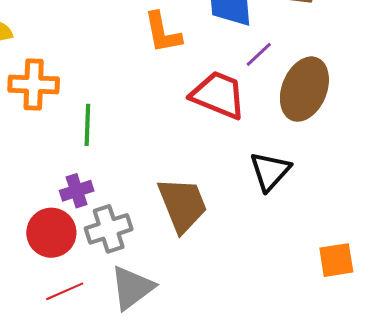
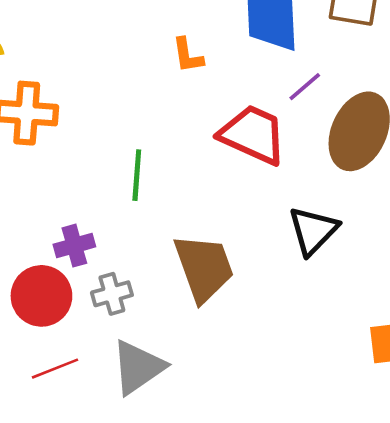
orange L-shape: (163, 33) -> (188, 55), size x0.7
green line: (87, 125) -> (137, 175), moved
gray cross: (109, 229) -> (112, 294), size x0.7

